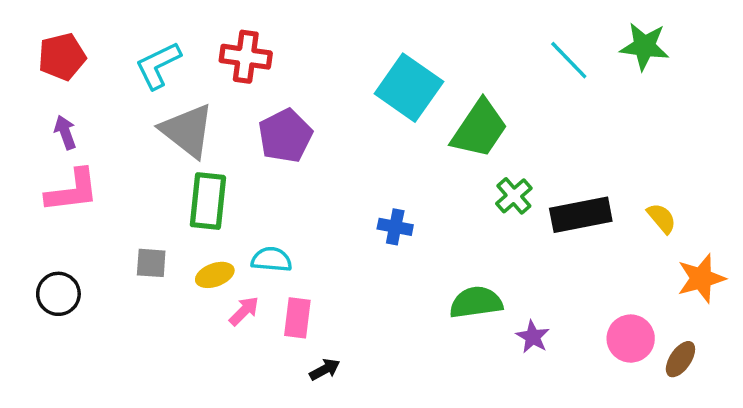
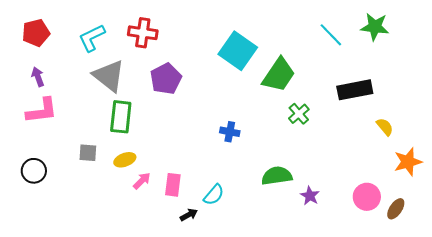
black rectangle: (581, 215) -> (355, 90), moved
cyan semicircle: (272, 259) -> (214, 195), moved, turned 125

